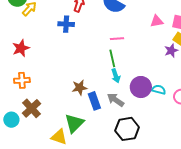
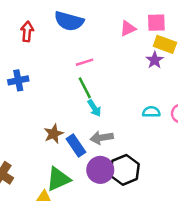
blue cross: (66, 24) -> (18, 80), moved
purple circle: (141, 87) -> (100, 170), moved
gray arrow: (116, 100) -> (102, 138), turned -30
green triangle: (74, 123) -> (58, 179), turned 35

